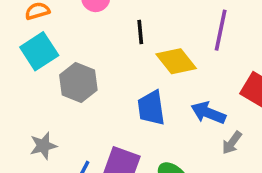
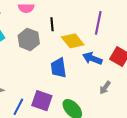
gray hexagon: (78, 82) -> (29, 39), moved
blue arrow: (208, 113) -> (92, 58), moved

